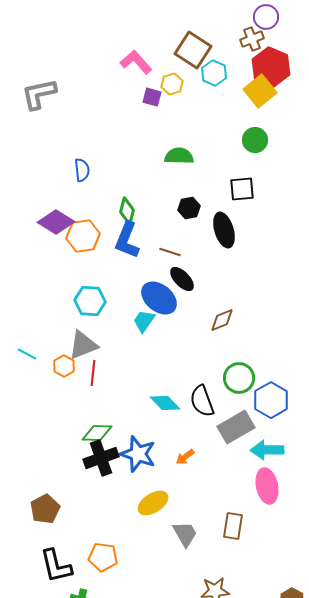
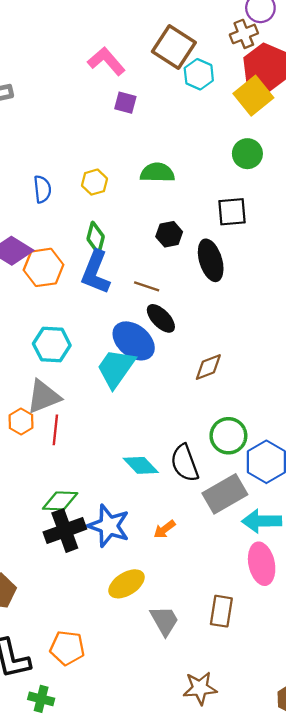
yellow hexagon: (172, 84) -> (95, 182), moved
cyan trapezoid: (144, 321) -> (116, 368), size x1.5

